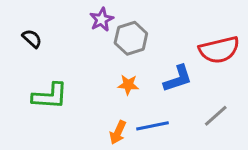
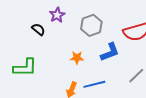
gray hexagon: (131, 38) -> (91, 25), moved
black semicircle: (32, 39) -> (38, 29), moved

